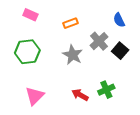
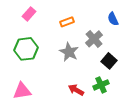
pink rectangle: (30, 15) -> (29, 14), turned -72
black square: (120, 51) -> (109, 61), moved
pink triangle: (35, 96) -> (22, 91), moved, turned 36

